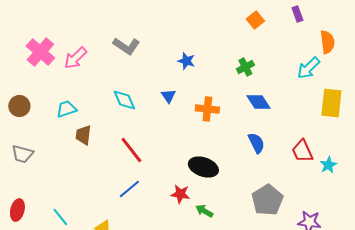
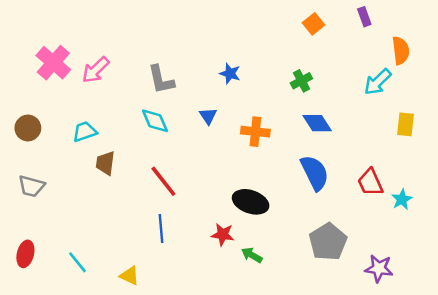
gray L-shape: (126, 46) -> (161, 80), moved, turned 44
yellow rectangle: (331, 103) -> (405, 124), size x0.7
blue semicircle: (256, 143) -> (315, 173), size x1.4
blue line: (129, 189) -> (161, 228), turned -55

